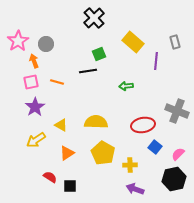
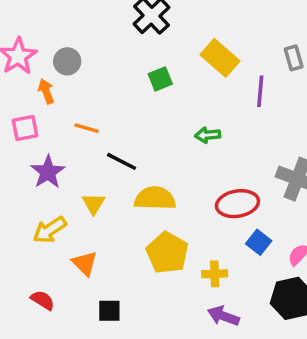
black line: (88, 71) -> (122, 161), moved, turned 36
pink square: (31, 82) -> (25, 128), moved
yellow triangle: (61, 125) -> (94, 204), turned 32
orange triangle: (67, 153) -> (85, 263), moved, turned -42
red semicircle: (50, 177) -> (43, 300), moved

